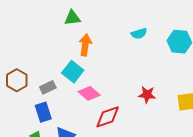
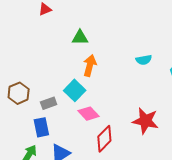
red star: (147, 95) -> (145, 121), size x1.5
red diamond: (108, 117) -> (104, 139), turned -32

